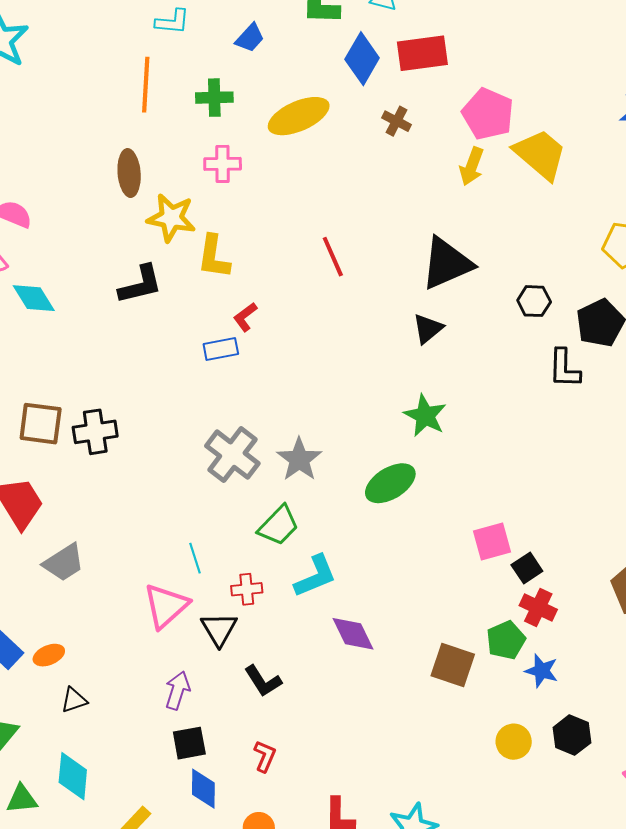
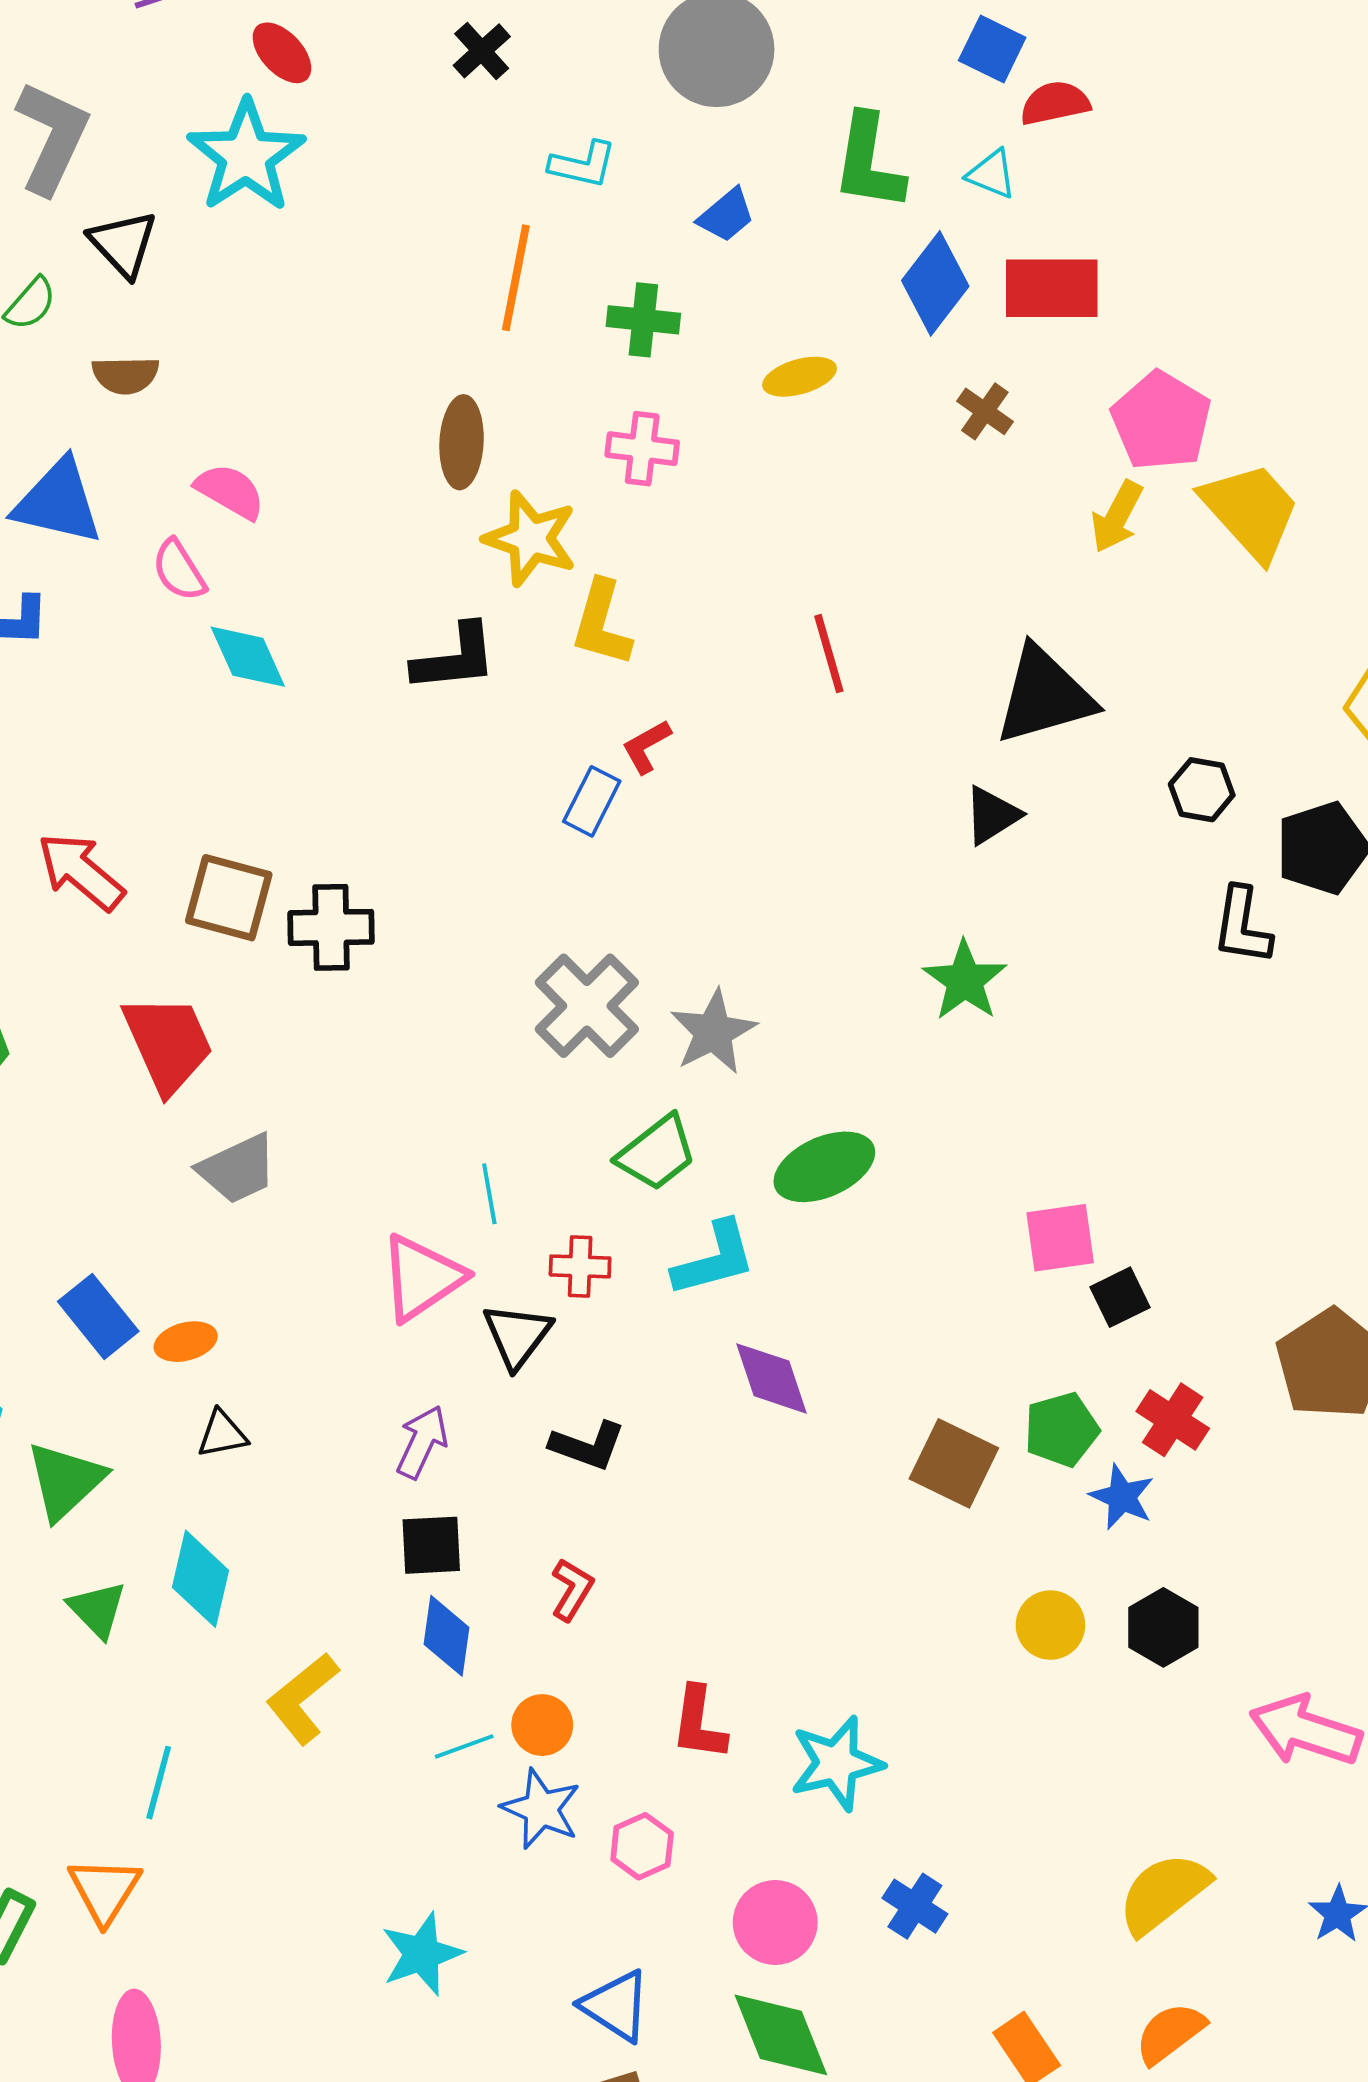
yellow ellipse: (299, 116) -> (800, 377), size x0.6
blue rectangle: (221, 349) -> (592, 801), turned -60
green ellipse: (390, 483) -> (824, 1167), moved
red cross: (538, 608) -> (1173, 1420), moved
black L-shape: (263, 681) -> (588, 1446), turned -45
green triangle: (22, 799) -> (97, 1609), turned 44

